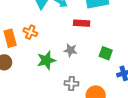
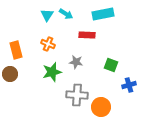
orange cross: (30, 32) -> (48, 44), moved
gray cross: (72, 83) -> (77, 95), size x1.5

